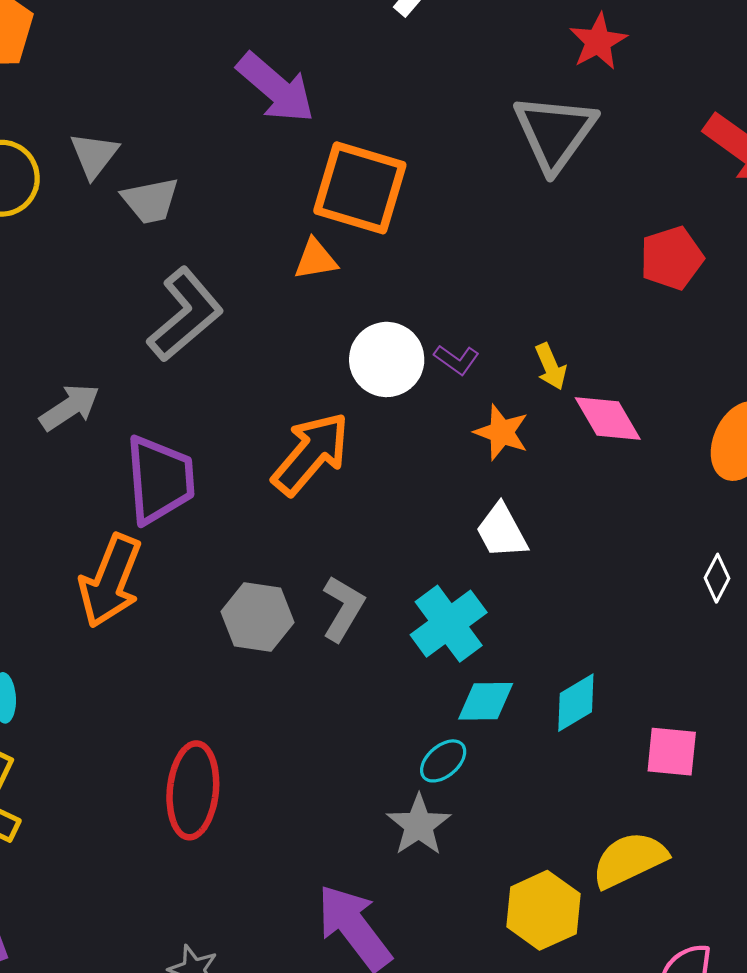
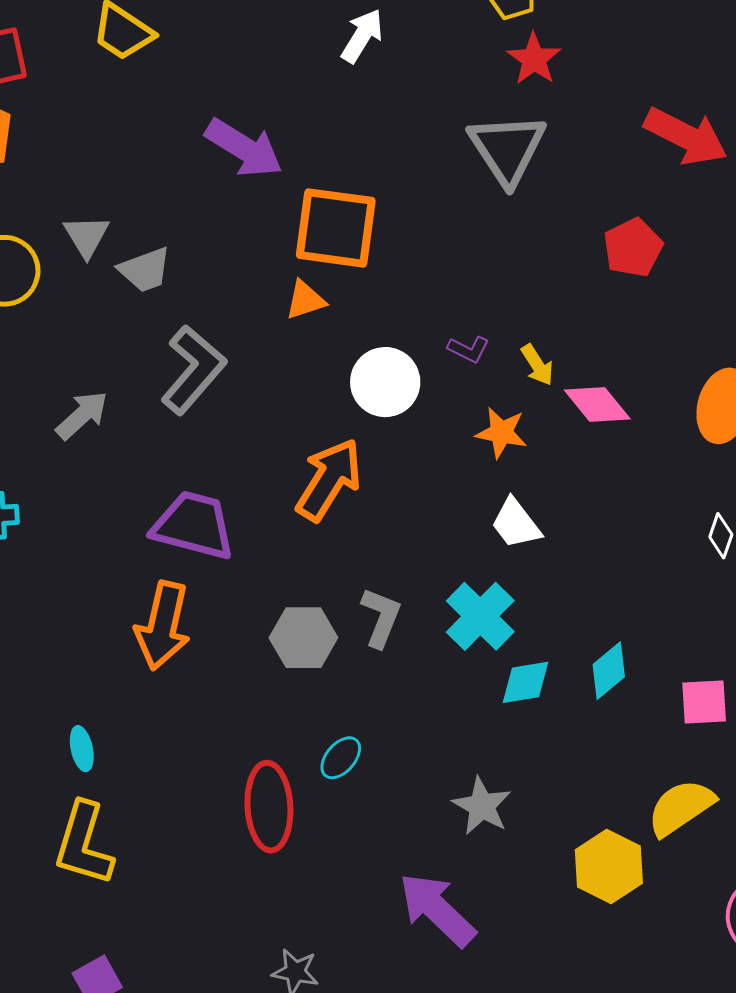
purple L-shape: (457, 360) -> (469, 349), moved
gray arrow: (70, 407) -> (82, 415), moved
purple trapezoid: (160, 480) -> (194, 525), turned -62
cyan ellipse: (443, 761) -> (341, 758), moved

